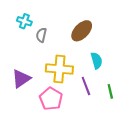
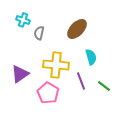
green line: (110, 91) -> (104, 86), turned -40

